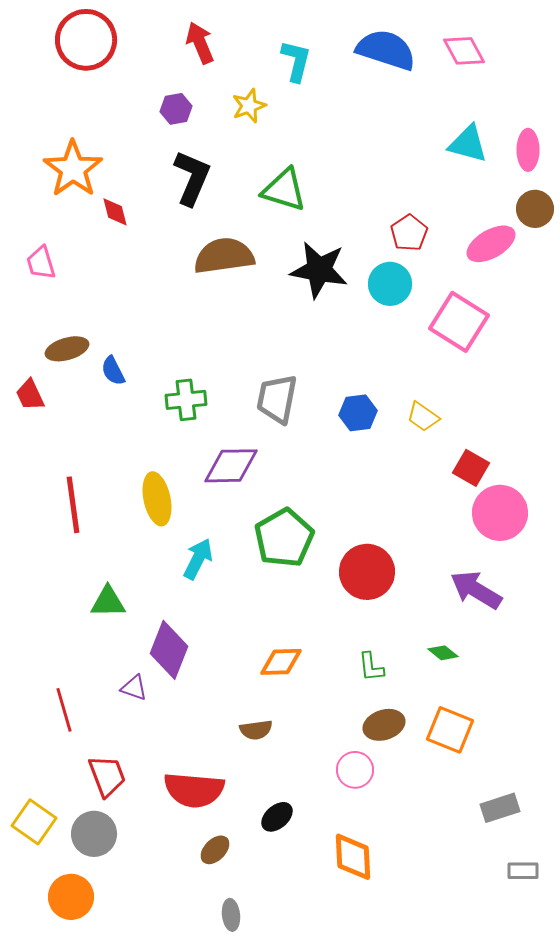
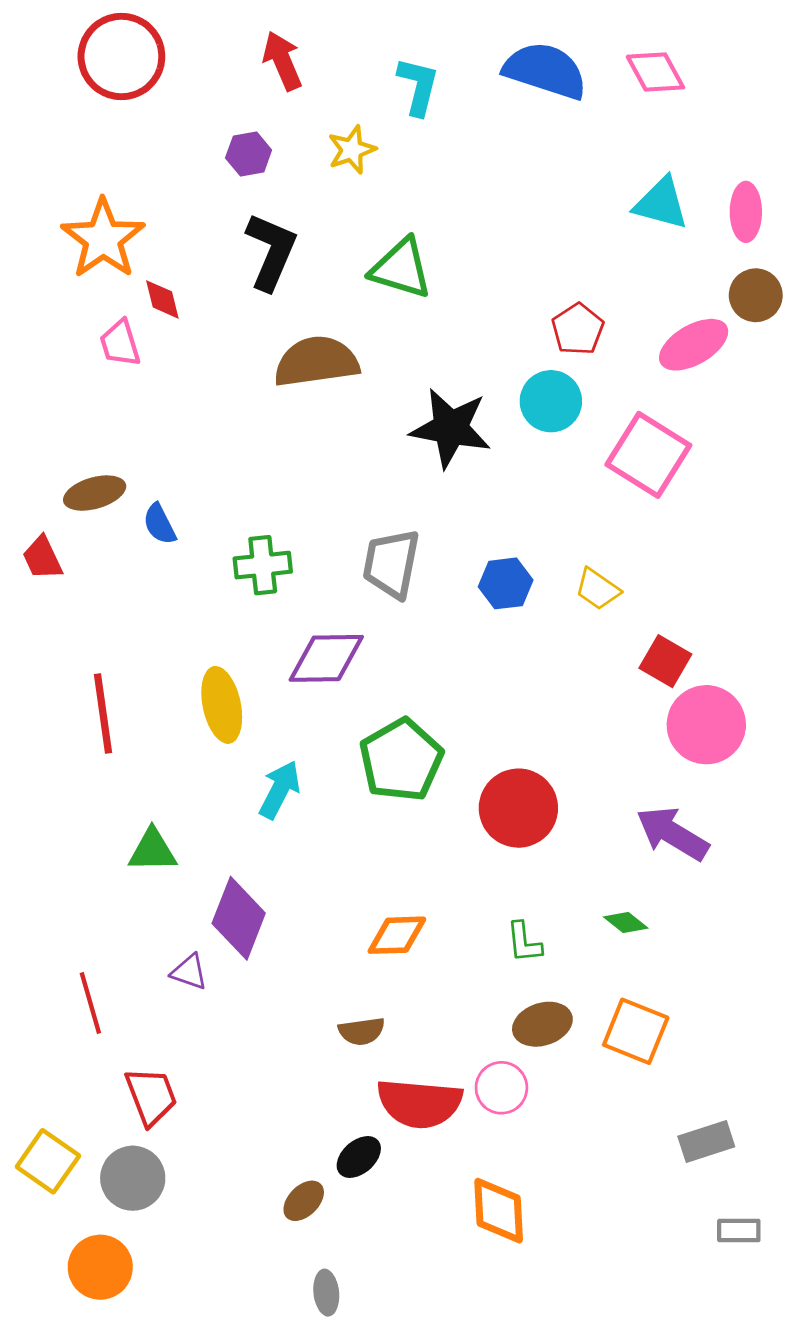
pink trapezoid: (41, 263) -> (120, 343), moved
black star: (319, 270) -> (451, 428), moved
red semicircle: (194, 790) -> (420, 1103), moved
black ellipse: (277, 817) -> (359, 1157), moved

